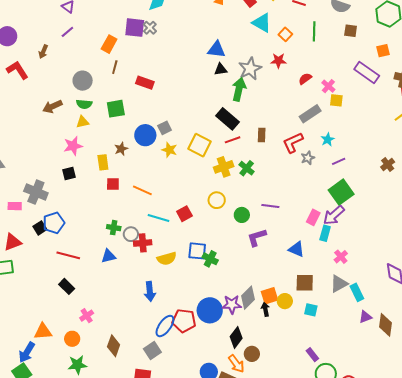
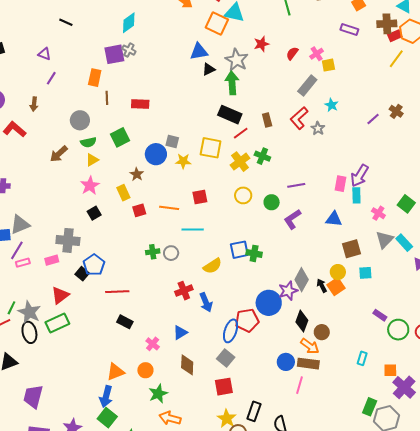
orange square: (285, 34) -> (217, 23), moved, size x1.6
purple rectangle: (367, 72) -> (349, 30), size x0.7
pink cross: (328, 86) -> (317, 54), turned 32
gray square: (165, 128) -> (172, 142), turned -32
purple line: (339, 161) -> (373, 119), moved
green square: (341, 192) -> (406, 204), moved, size x0.7
red square: (184, 214) -> (200, 197), moved, turned 35
red cross: (143, 243) -> (184, 291), moved
blue triangle: (108, 256) -> (180, 333), moved
orange square: (269, 296) -> (336, 286), moved

